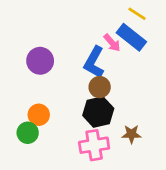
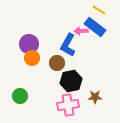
pink arrow: (112, 43) -> (81, 31), turned 128
brown circle: (100, 87) -> (57, 63), moved
orange circle: (39, 115) -> (32, 58), moved

